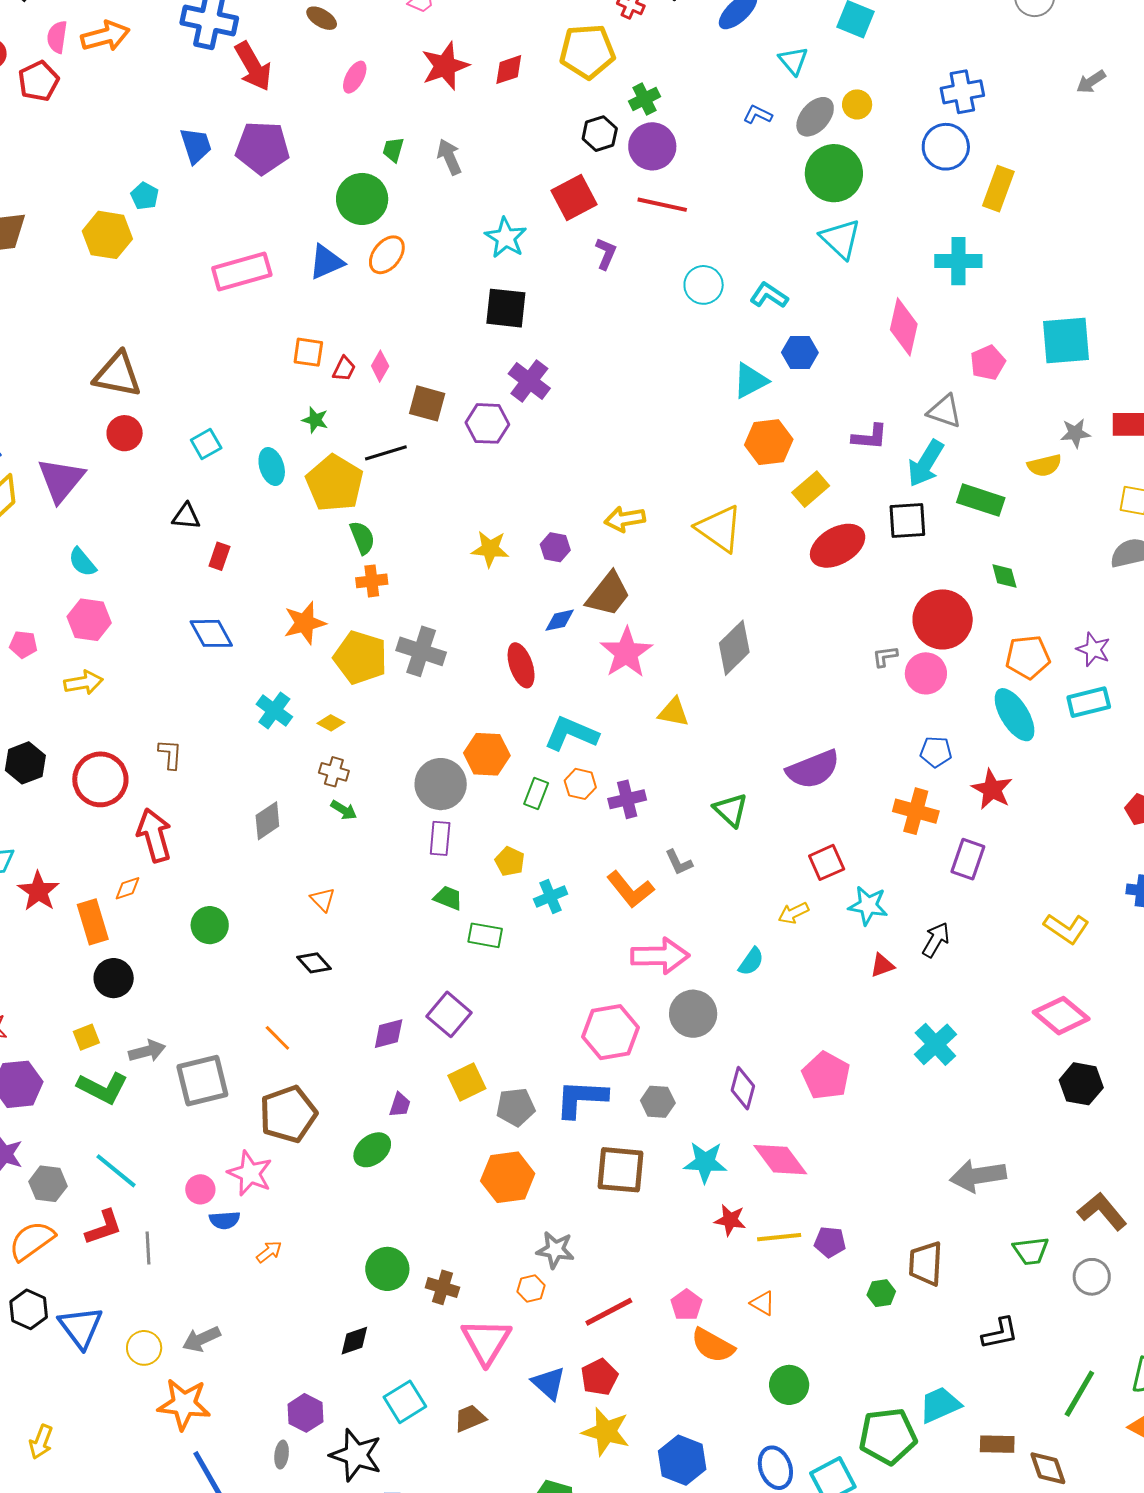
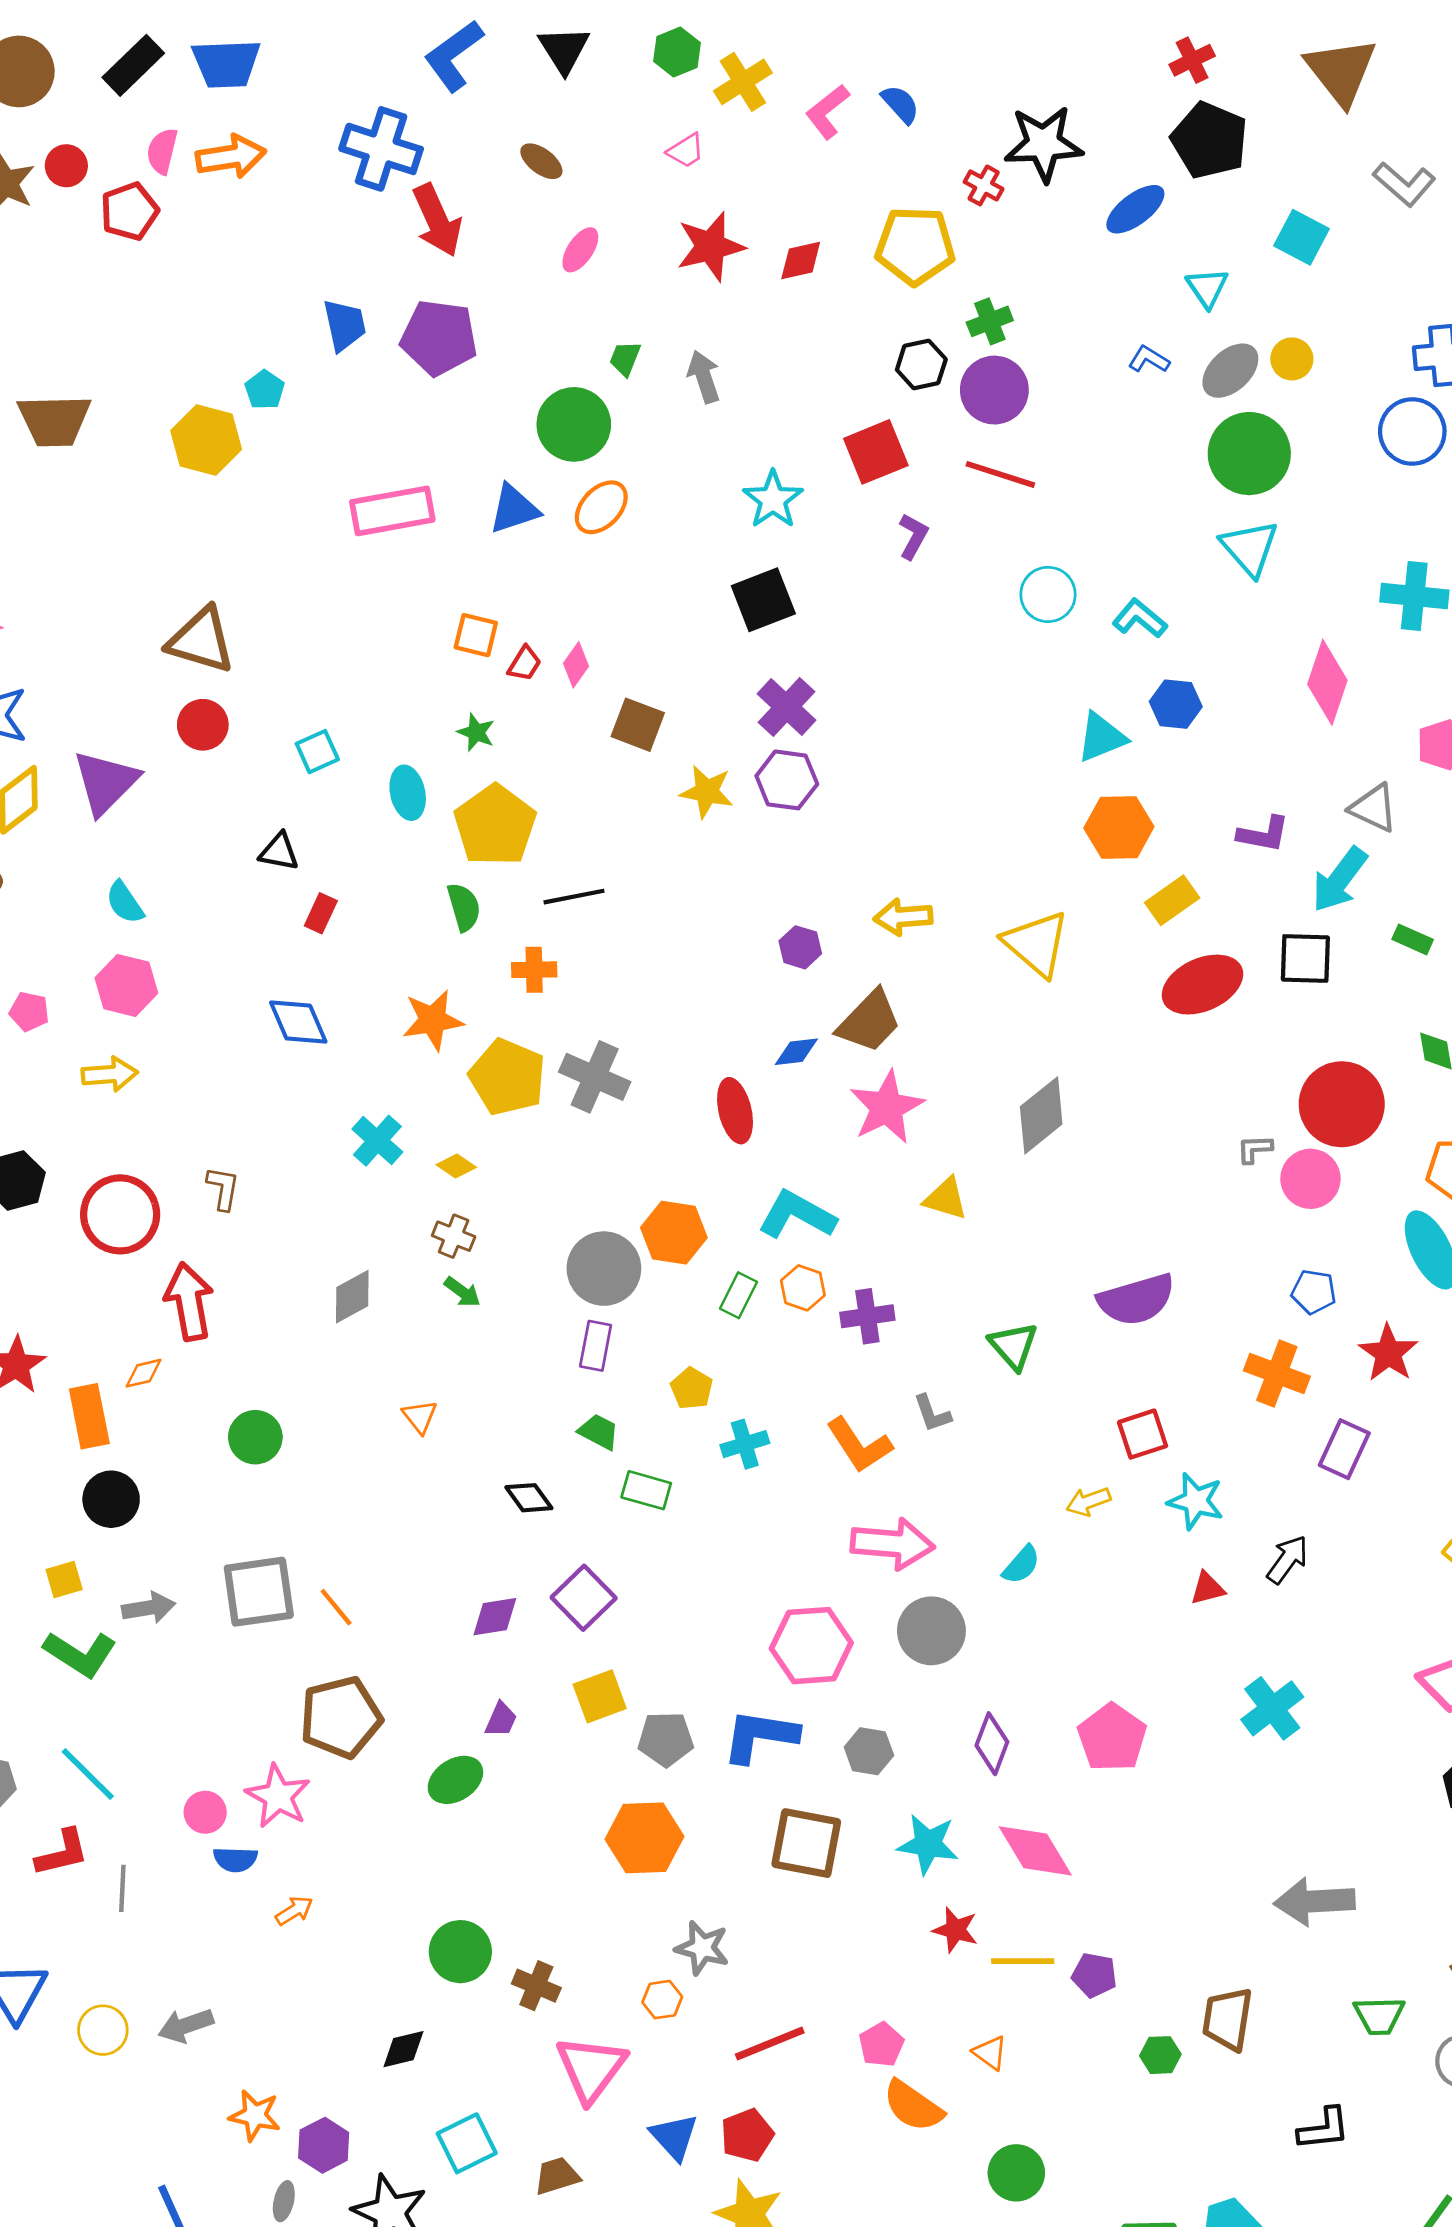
black square: (506, 308) -> (763, 600), turned -33
purple hexagon: (487, 423) -> (787, 780), moved
black line: (386, 453) -> (574, 897), moved
green rectangle: (981, 500) -> (1413, 939), size x0.6
green semicircle: (362, 538) -> (464, 907), moved
yellow star: (490, 549) -> (707, 792), moved
black diamond: (314, 963) -> (529, 1498), moved
gray square: (202, 1081) -> (259, 1592), moved
orange star: (184, 1404) -> (255, 2115), moved, size x0.7

